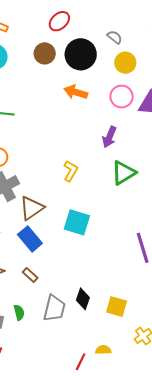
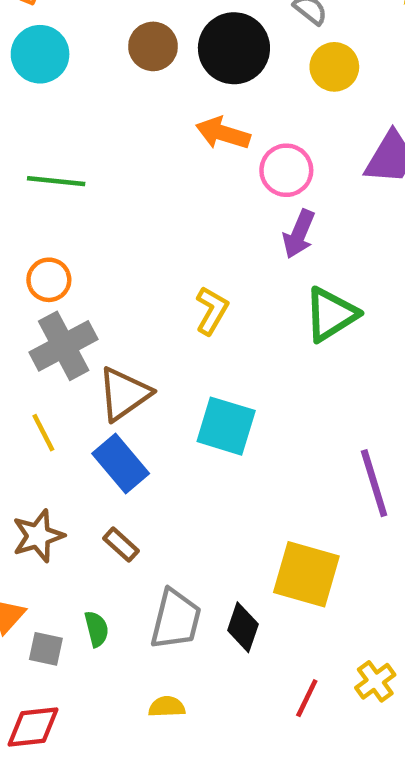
pink circle: (122, 97) -> (286, 170), moved
black diamond: (83, 299) -> (243, 627), moved
yellow square: (117, 307) -> (306, 574), moved, size x1.4
yellow semicircle: (103, 350) -> (167, 707), moved
red line: (81, 362) -> (307, 698), moved

